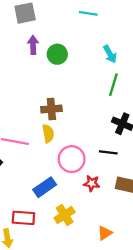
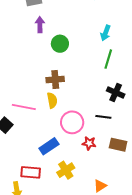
green circle: (57, 54) -> (60, 44), moved
cyan arrow: (110, 54) -> (106, 33), turned 49

